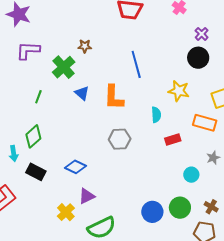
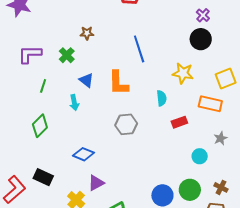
purple L-shape: (28, 50) -> (30, 54), moved
green cross: (64, 67) -> (67, 55), size x0.7
cyan arrow: (14, 154) -> (74, 103), moved
black rectangle: (36, 172) -> (43, 177), moved

